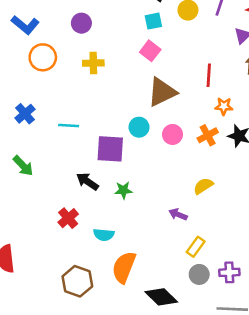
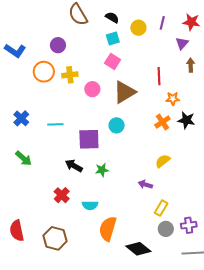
orange circle: (43, 57) -> (44, 72), moved
cyan circle: (139, 127) -> (117, 125), moved
pink circle: (172, 134) -> (92, 89), moved
brown hexagon: (77, 281) -> (55, 238), moved

